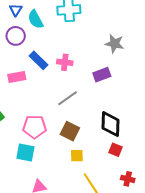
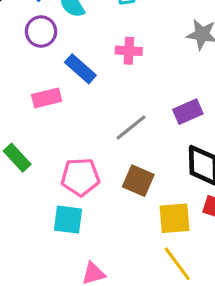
pink cross: (65, 62) -> (129, 51), moved
purple rectangle: (102, 75) -> (188, 112), moved
yellow square: (77, 156) -> (174, 218), moved, size x1.5

